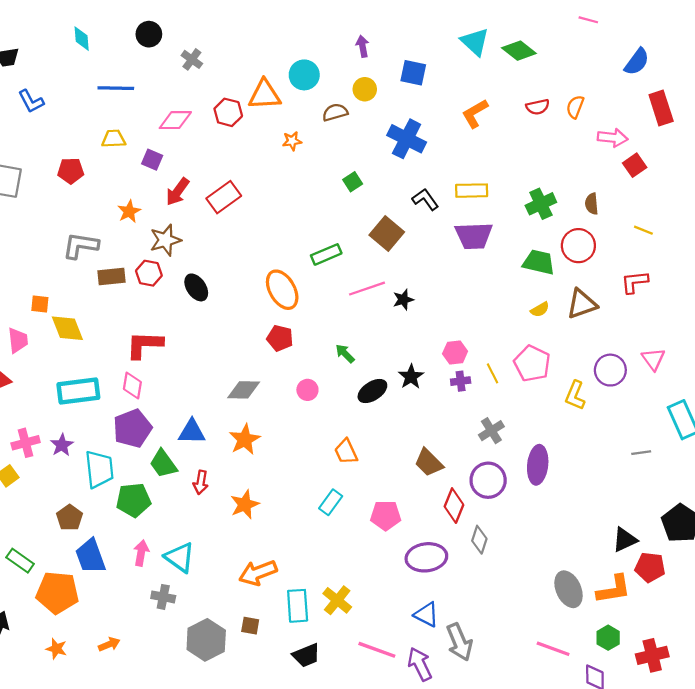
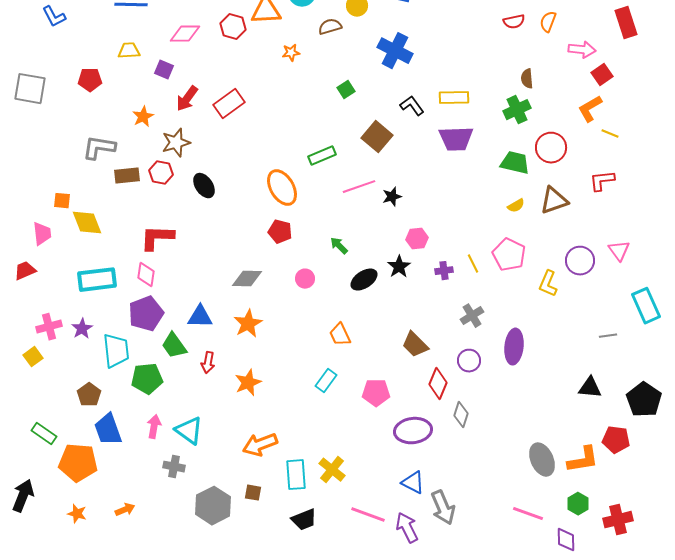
orange L-shape: (475, 113) -> (590, 109), moved
brown semicircle: (592, 204) -> (527, 79), moved
pink hexagon: (455, 352) -> (417, 239), moved
purple circle: (488, 480) -> (469, 361), size x0.7
black triangle: (625, 540) -> (590, 388), moved, turned 30

